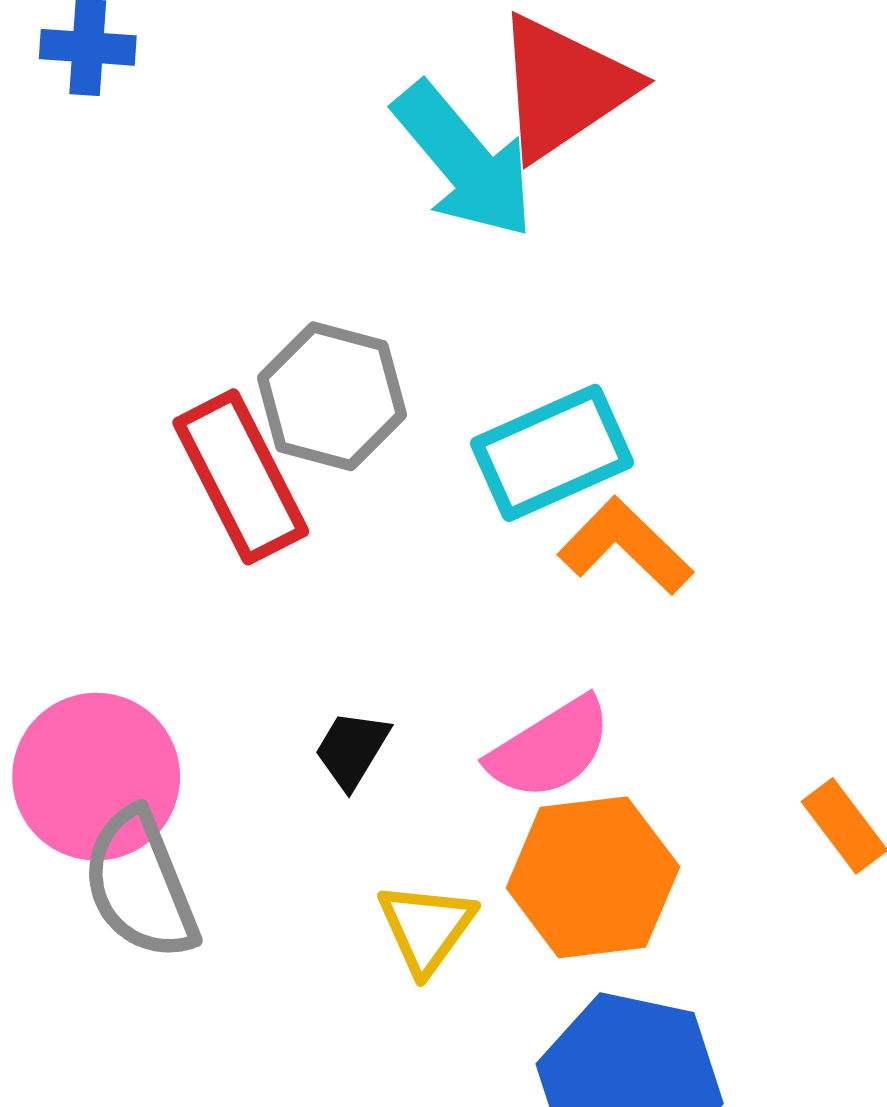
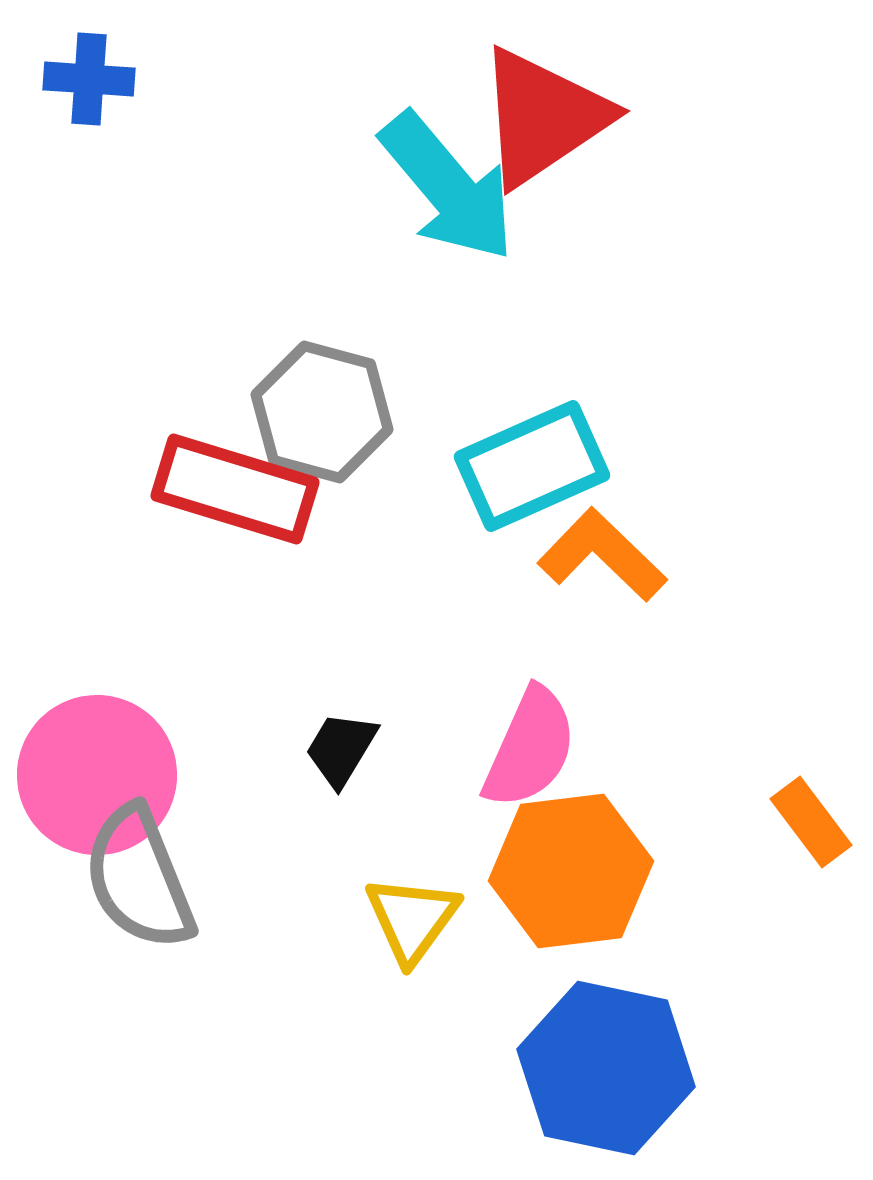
red rectangle: (241, 477) -> (235, 489), turned -46
pink semicircle: (550, 748) -> (530, 748), turned -34

